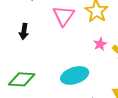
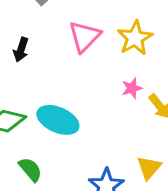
cyan ellipse: (75, 75) -> (58, 120), moved, turned 32

